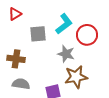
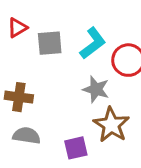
gray square: (38, 34) -> (50, 43), moved
brown star: (76, 77) -> (111, 125), turned -30

